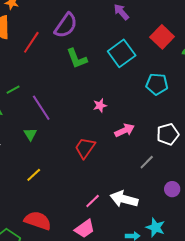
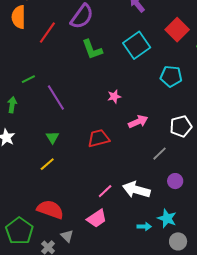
green triangle: (30, 134) -> (52, 137), moved
red trapezoid: (85, 148) -> (99, 138), turned 40
purple circle: (172, 189) -> (175, 181), moved

